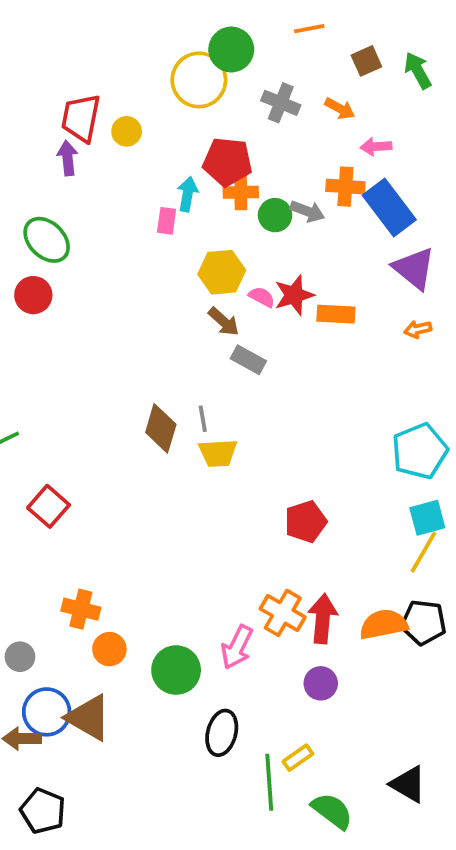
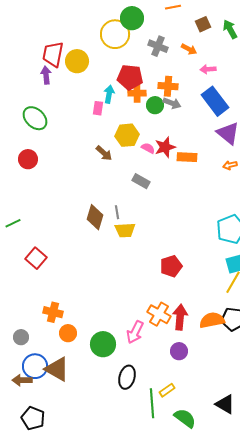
yellow circle: (127, 131) -> (77, 61), size x1.5
orange cross: (345, 187) -> (168, 86), moved
red circle: (33, 295) -> (28, 159), moved
brown arrow: (224, 322) -> (104, 153), moved

